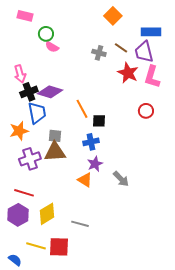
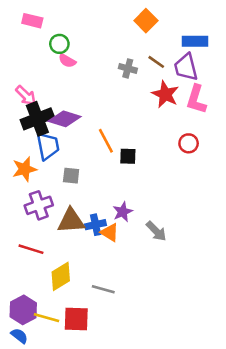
pink arrow: (20, 74) -> (26, 96), turned -30
black cross: (29, 92) -> (37, 119), size x1.4
blue cross: (91, 142) -> (96, 225), moved
brown triangle: (55, 152) -> (71, 221), moved
purple hexagon: (18, 215) -> (23, 310), moved

